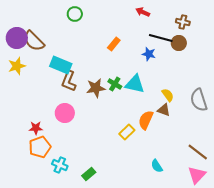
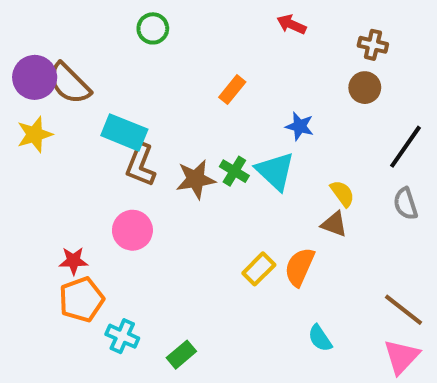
black line: (161, 38) -> (406, 147), moved, turned -70
blue star: (149, 54) -> (300, 126), moved
cyan triangle: (135, 84) -> (275, 171), turned 30
gray semicircle: (199, 100) -> (406, 204), size x0.7
orange semicircle: (146, 120) -> (300, 267), moved

